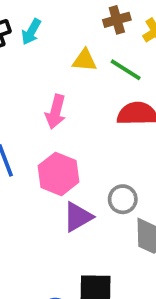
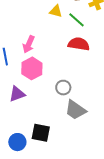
pink arrow: (56, 112) -> (29, 44), moved
purple triangle: (78, 217) -> (17, 94), moved

